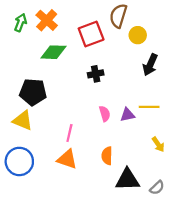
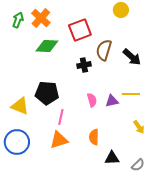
brown semicircle: (118, 16) -> (104, 50), moved
yellow circle: (138, 35) -> (121, 10), moved
black arrow: (150, 65) -> (132, 57), turned -72
black pentagon: (33, 92) -> (47, 93), moved
orange triangle: (67, 159) -> (59, 140), turned -36
black triangle: (127, 180) -> (112, 158), size x0.7

